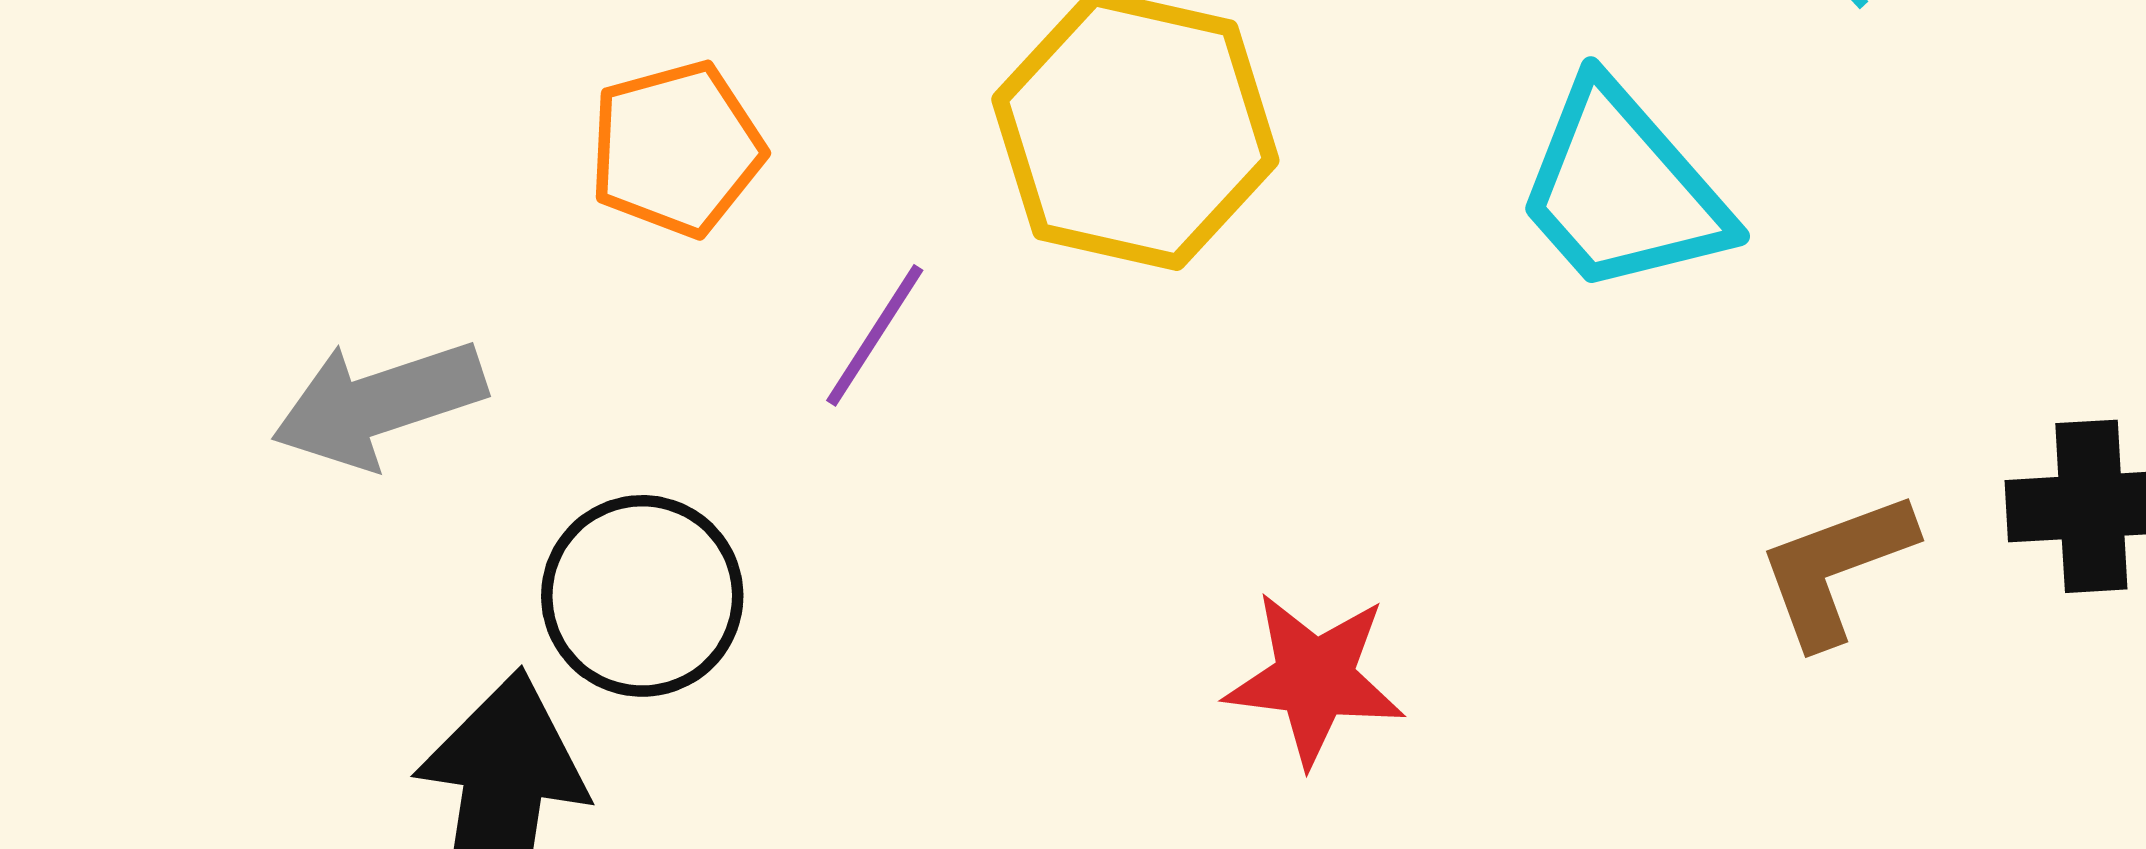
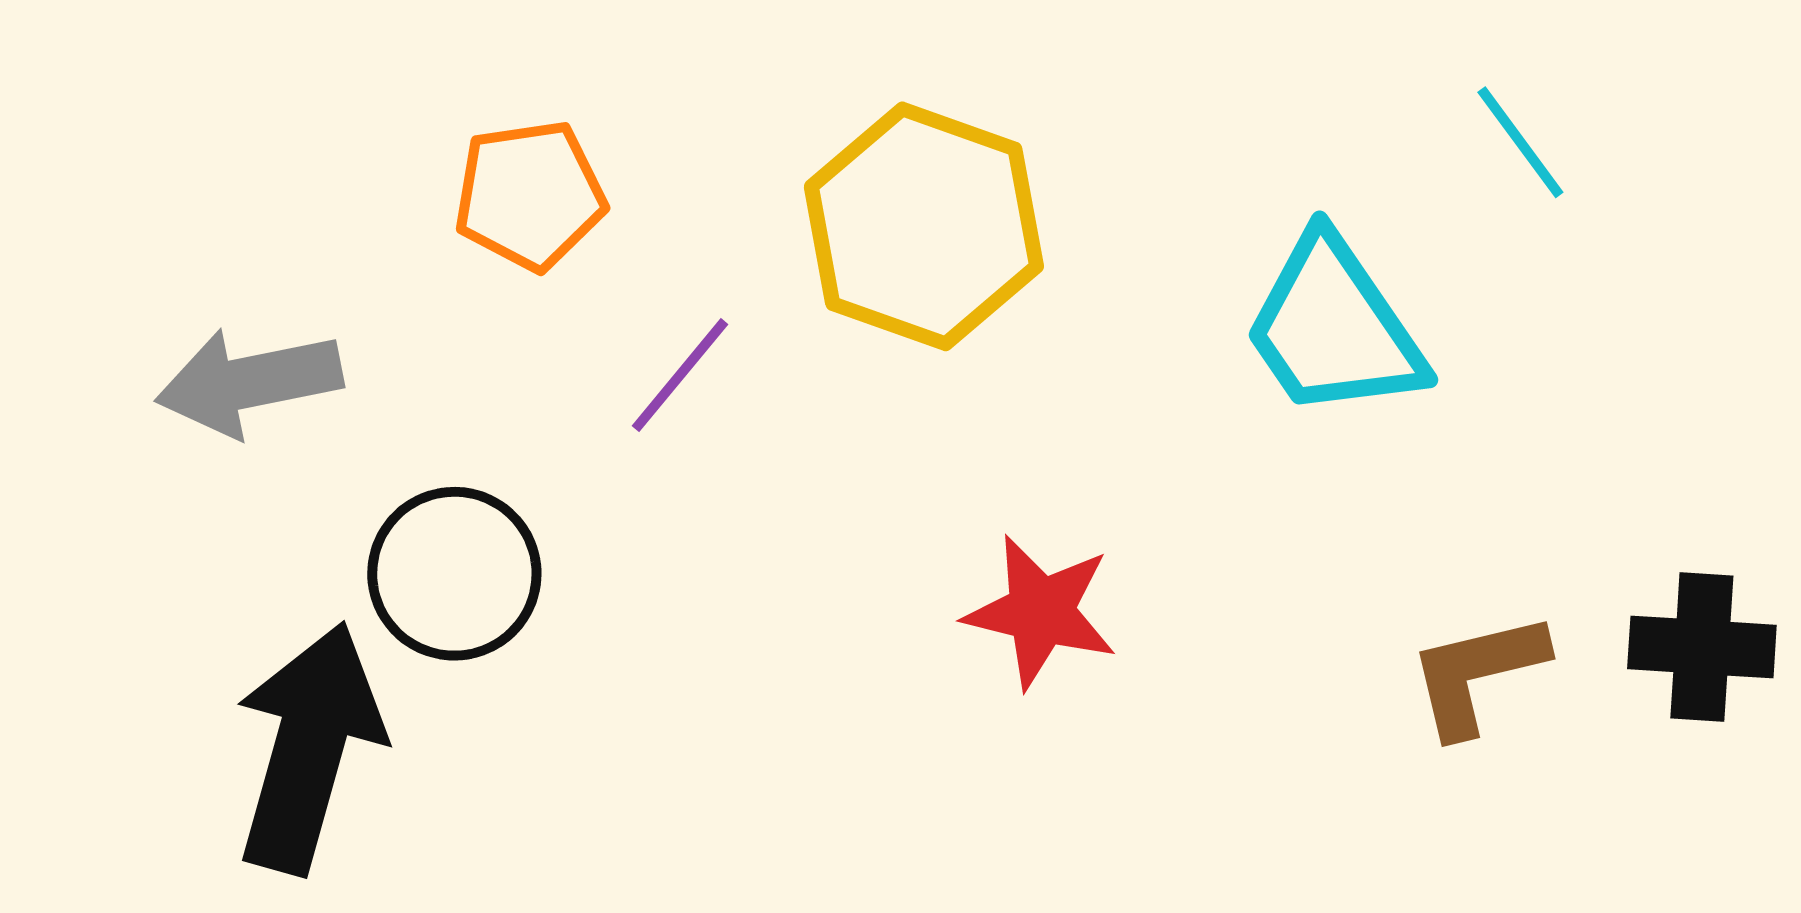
red star: (1315, 678) -> (1041, 612), moved

